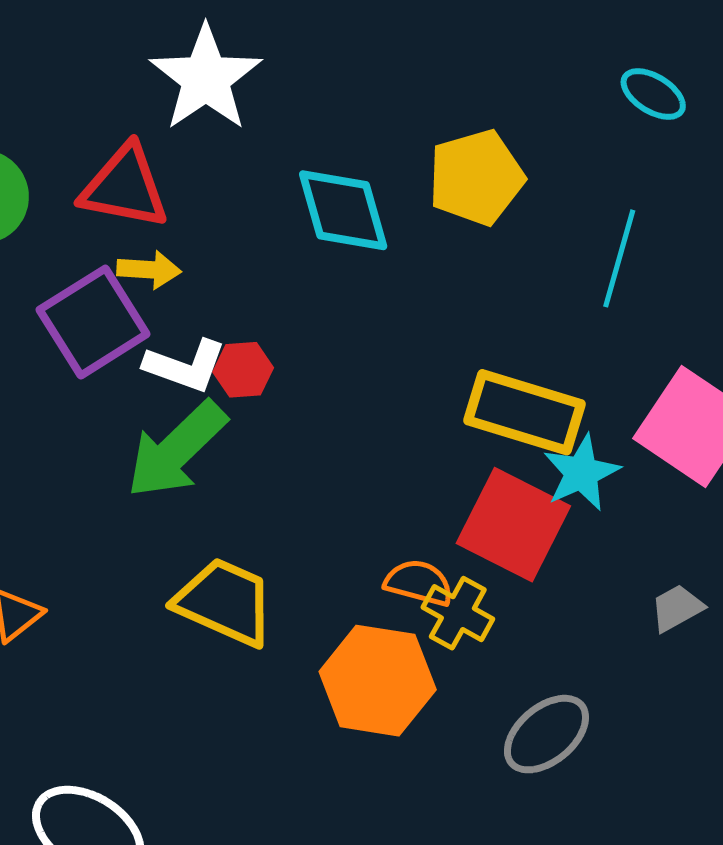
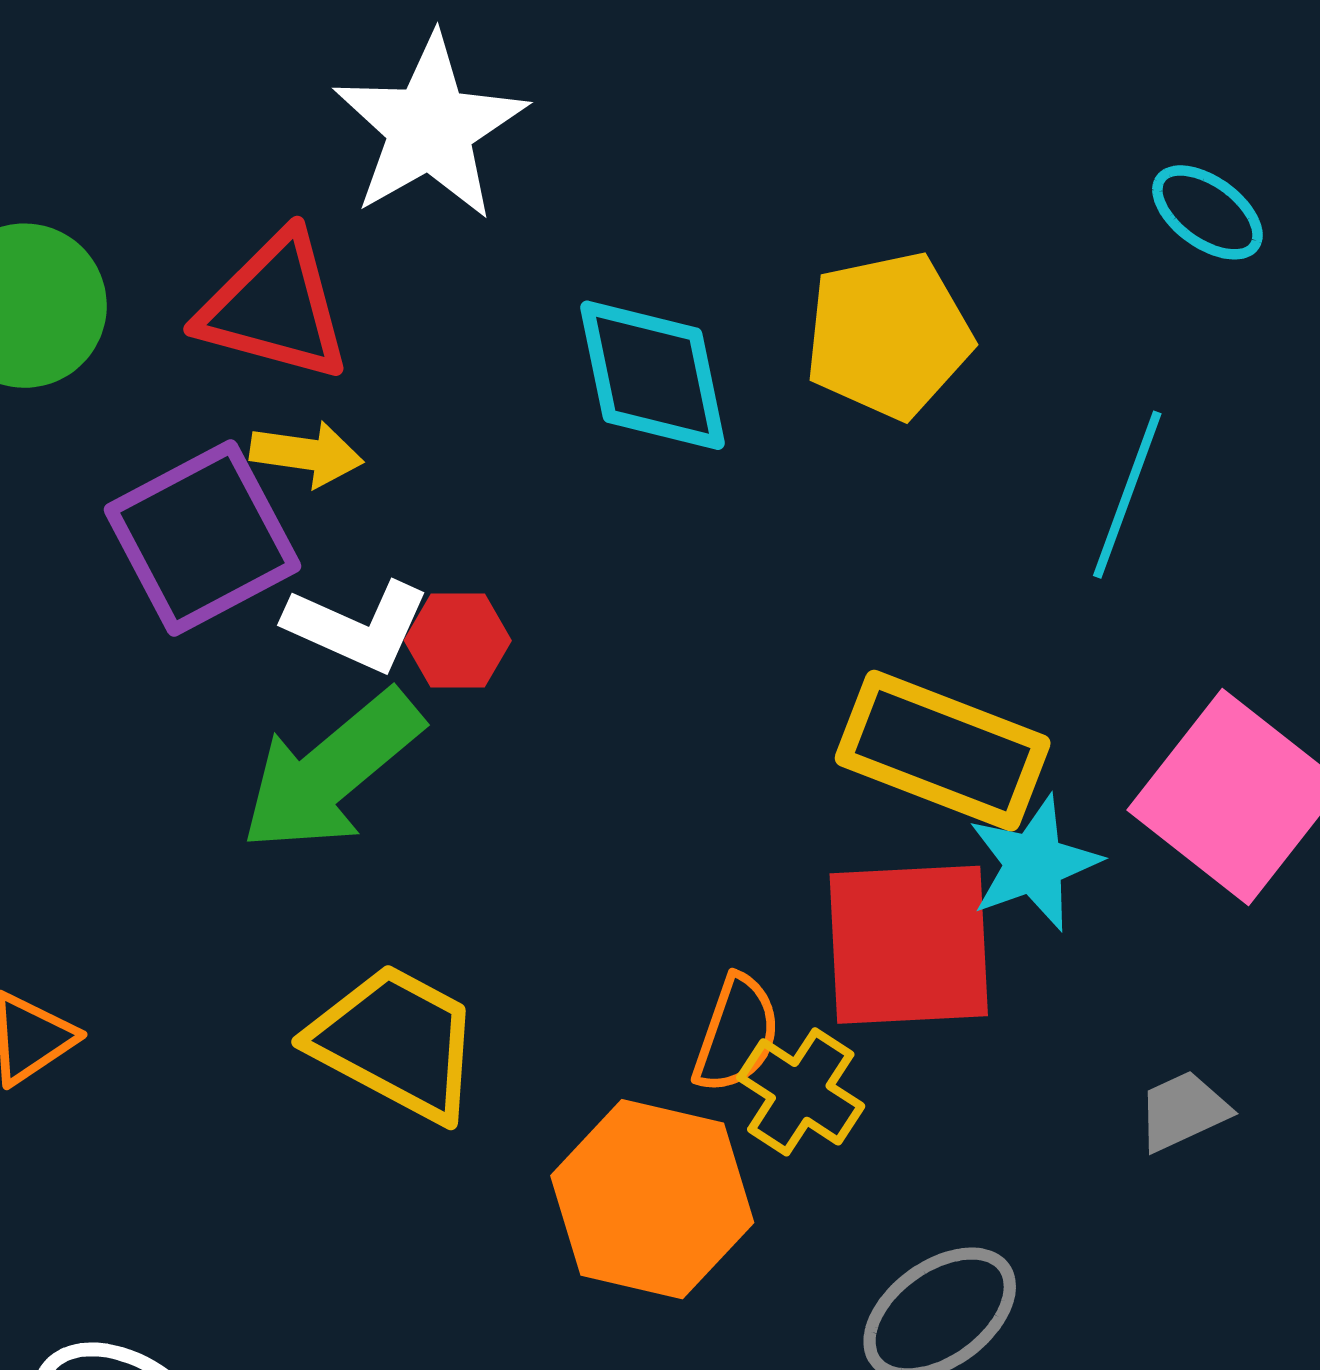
red square: (513, 525) -> (909, 945), turned -34
orange semicircle: (419, 583) -> (737, 1034), turned 90

